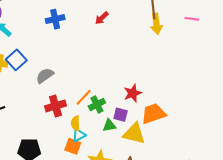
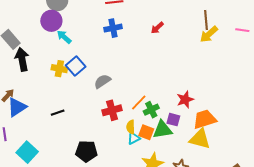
yellow arrow: (156, 24) -> (209, 34), turned 54
green triangle: (109, 126) -> (163, 130), size x1.5
yellow triangle: (134, 134) -> (200, 139), moved
orange square: (73, 146) -> (146, 132), moved

